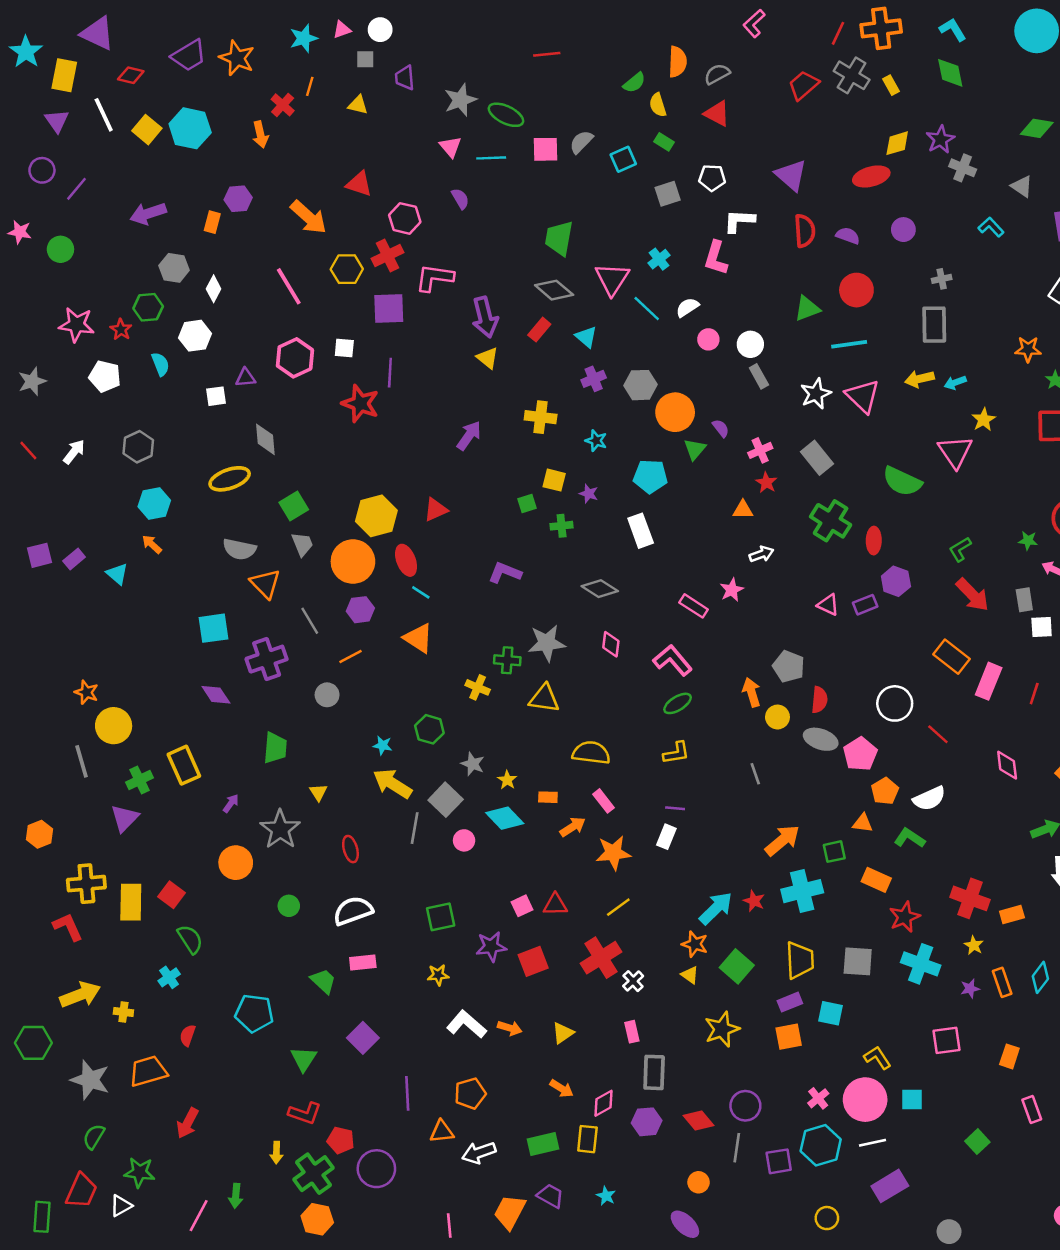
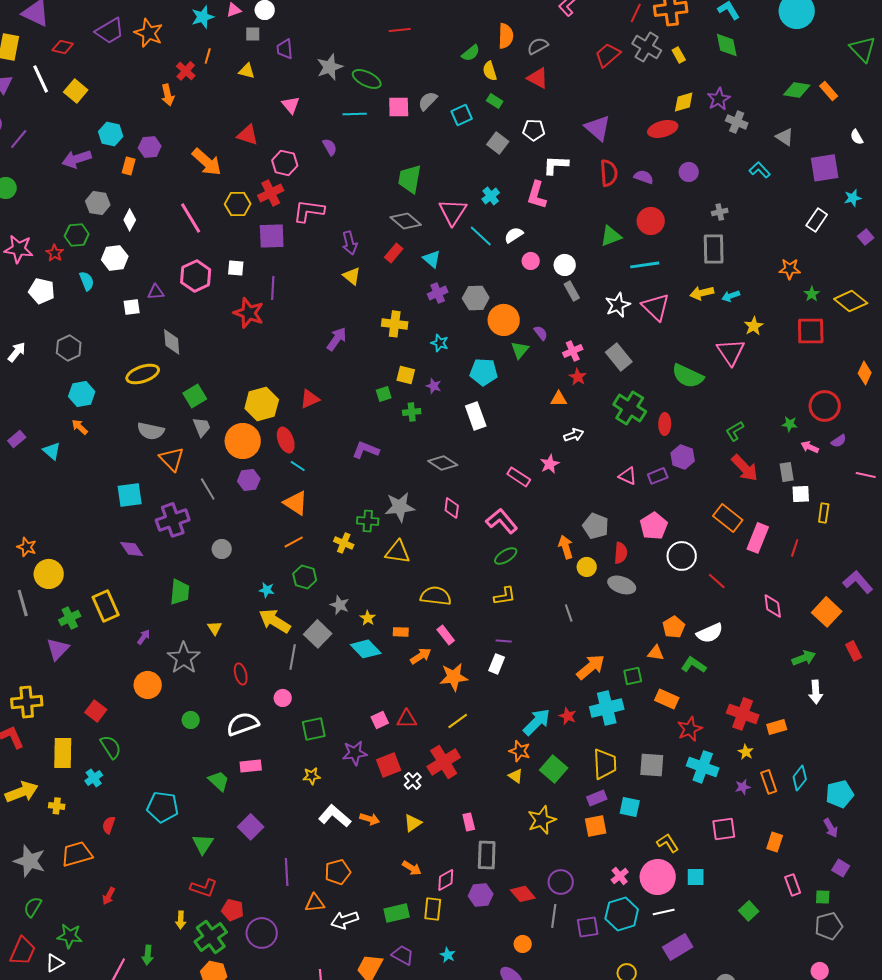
cyan hexagon: (190, 128) -> (111, 134), moved, size x0.7
pink triangle: (450, 147) -> (291, 105), moved
gray square: (668, 194) -> (498, 143), turned -35
purple arrow: (485, 317) -> (350, 243), size x0.7
orange line: (350, 657) -> (294, 542), moved
pink pentagon: (860, 754) -> (654, 526), moved
pink circle: (464, 840) -> (283, 698), moved
yellow rectangle: (131, 902) -> (63, 753), moved
white cross: (633, 981) -> (413, 781), moved
red arrow: (188, 1123) -> (109, 896), size x0.7

